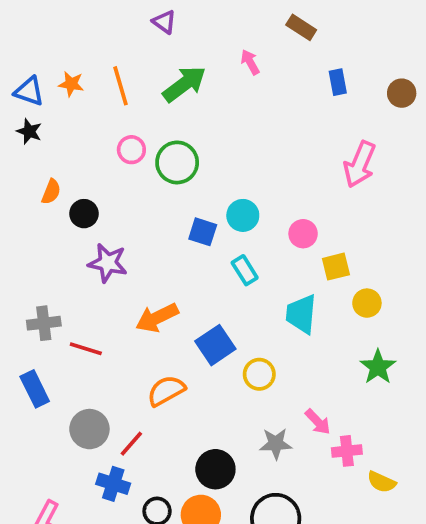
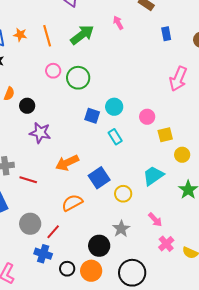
cyan trapezoid: (301, 314) -> (153, 176), moved, turned 50
gray star: (276, 444) -> (121, 229), moved, turned -30
pink cross: (347, 451) -> (166, 244), moved, turned -35

